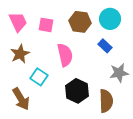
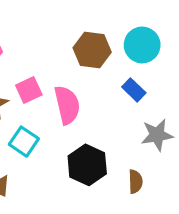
pink square: (46, 25) -> (29, 90), moved, turned -35
brown semicircle: (106, 101) -> (135, 182), size x0.6

